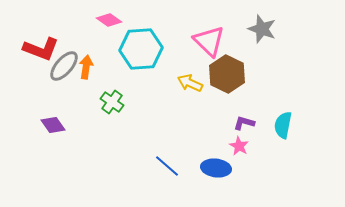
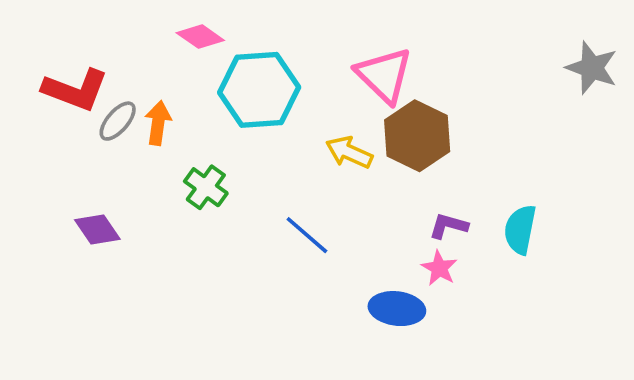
gray star: (262, 29) -> (592, 68), moved
gray ellipse: (64, 66) -> (118, 121), size x0.7
blue line: (167, 166) -> (307, 235), moved

